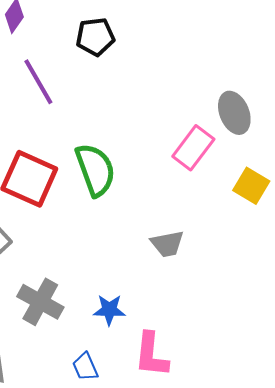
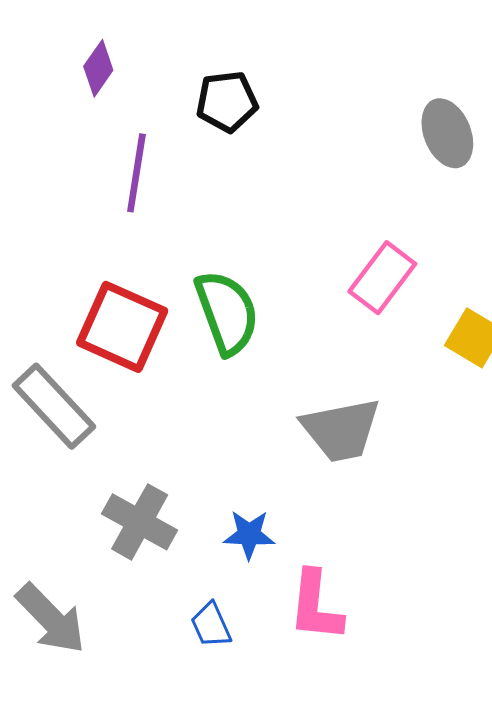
purple line: (38, 82) -> (136, 173), turned 39
gray ellipse: (234, 113) -> (447, 133), moved
gray trapezoid: (167, 244) -> (341, 430), size x1.5

